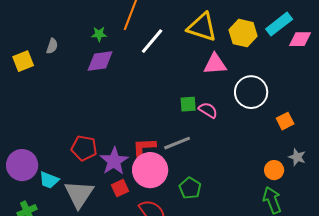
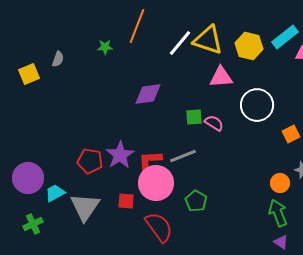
white line: (152, 41) -> (180, 43), moved
purple diamond: (100, 61) -> (148, 94), moved
purple star: (114, 161) -> (120, 155), moved
cyan trapezoid: (49, 180) -> (55, 193), turned 130
red square: (120, 188) -> (126, 201), turned 30

